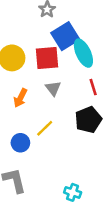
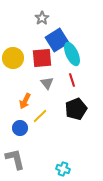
red line: (93, 87) -> (72, 80), moved
orange arrow: (20, 98) -> (25, 101), moved

